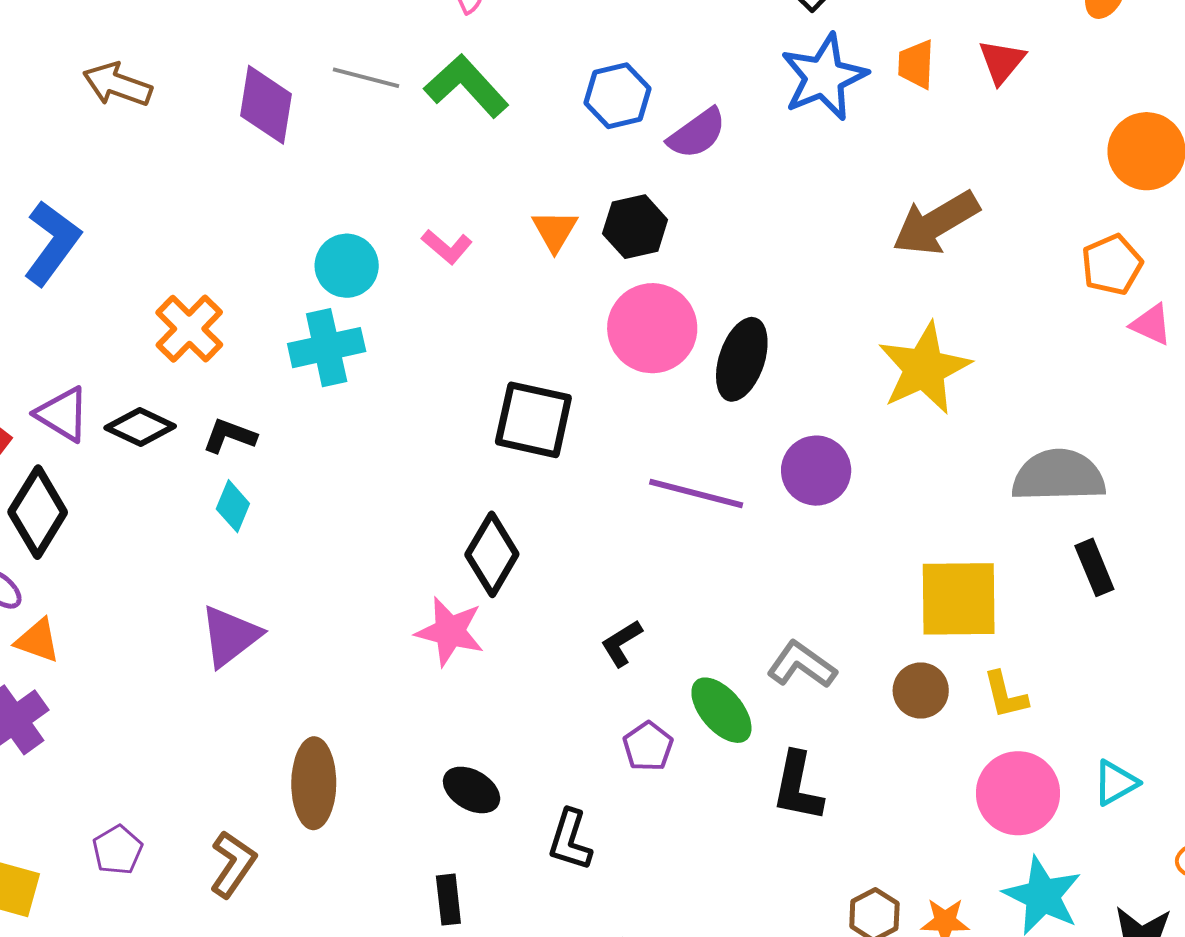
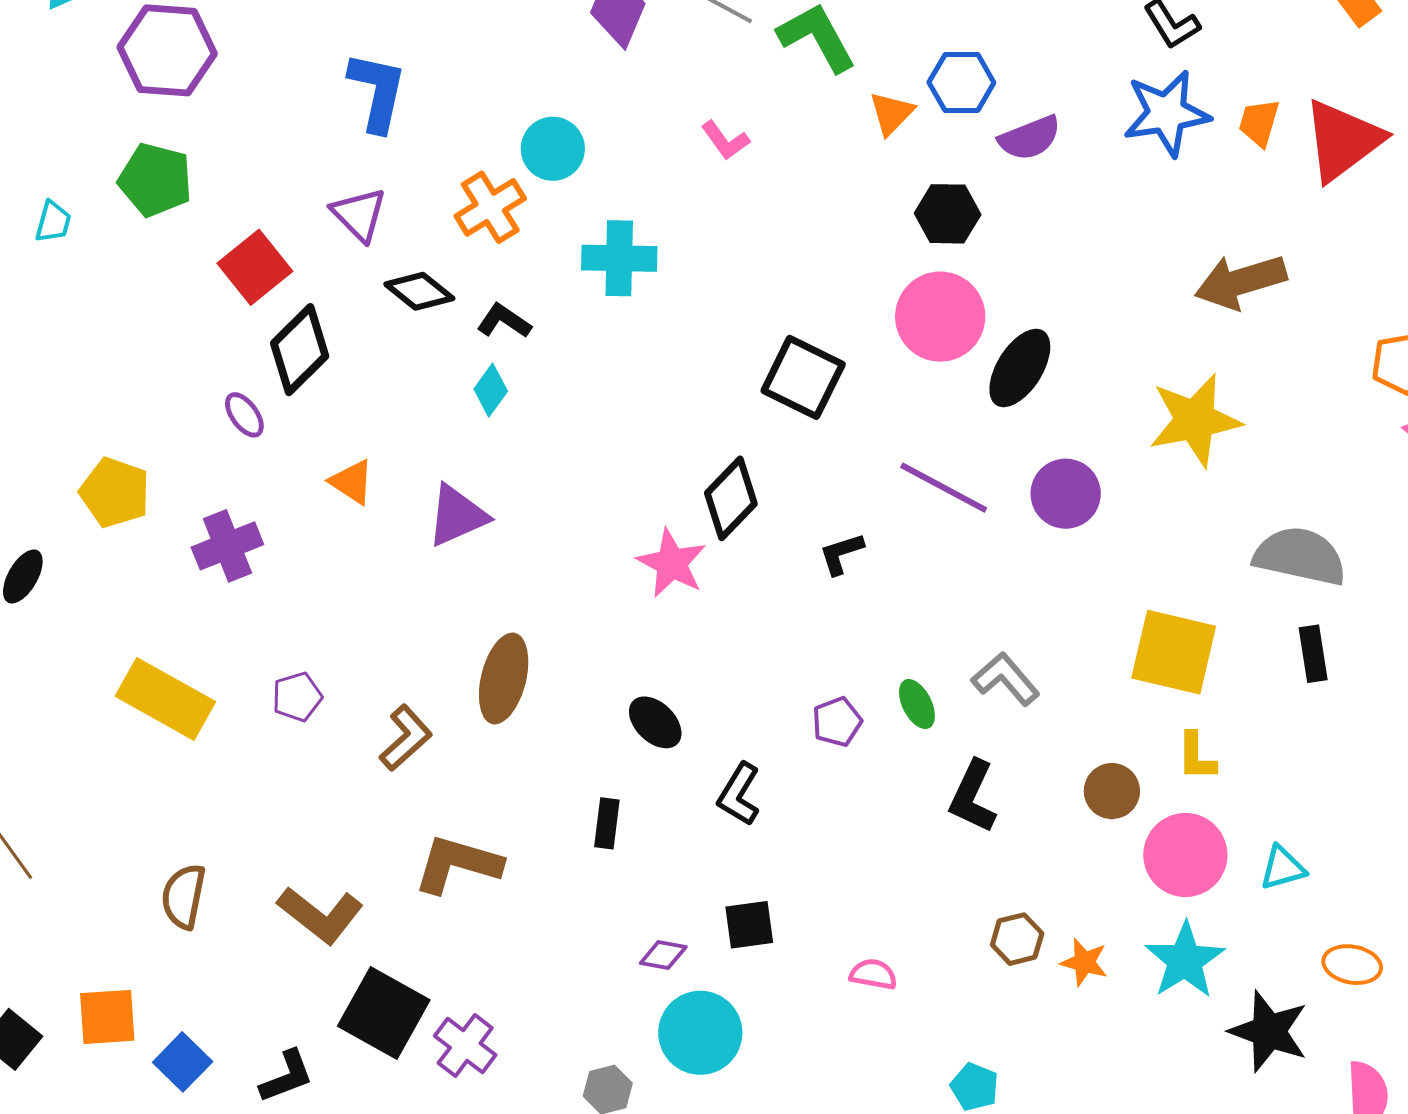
red triangle: (1002, 62) -> (1343, 140), size x1.8
orange triangle: (555, 231) -> (891, 113), moved
blue L-shape: (52, 243) -> (377, 92), turned -38
pink L-shape: (447, 247) -> (725, 140), moved
cyan circle: (347, 266) -> (553, 149), moved
purple triangle: (62, 414) -> (359, 214), moved
orange triangle: (38, 640) -> (352, 482), moved
black L-shape: (621, 643) -> (841, 554), moved
brown circle: (921, 690) -> (1112, 791), moved
green ellipse: (721, 710) -> (917, 704), size x0.7

